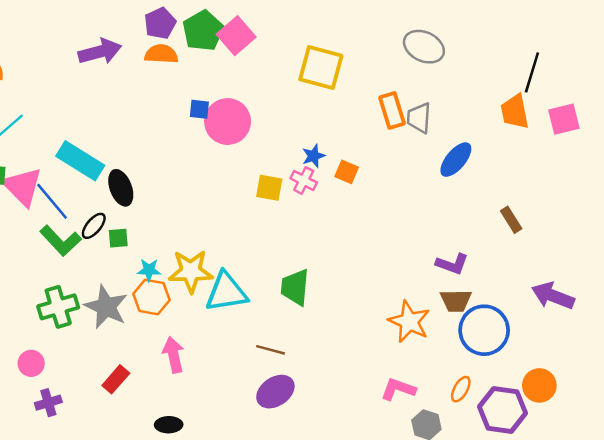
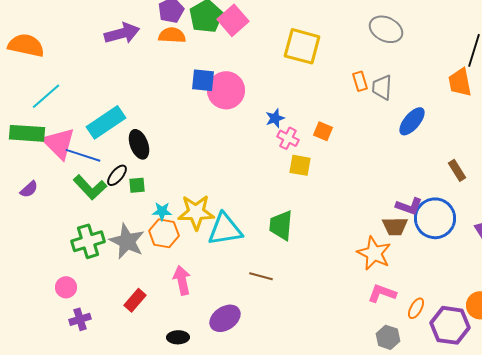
blue square: (199, 109) -> (203, 80), size x1.4
orange rectangle: (392, 110) -> (360, 81), size x0.7
blue star: (313, 156) -> (275, 118), moved
cyan rectangle: (80, 161) -> (106, 122), turned -66
yellow square: (269, 188) -> (300, 165), moved
blue line: (52, 201) -> (83, 155), turned -32
brown trapezoid: (456, 301) -> (395, 226), moved
blue circle: (484, 330) -> (435, 218), moved
pink L-shape: (398, 389) -> (382, 293), moved
purple ellipse: (275, 392) -> (225, 318), moved

